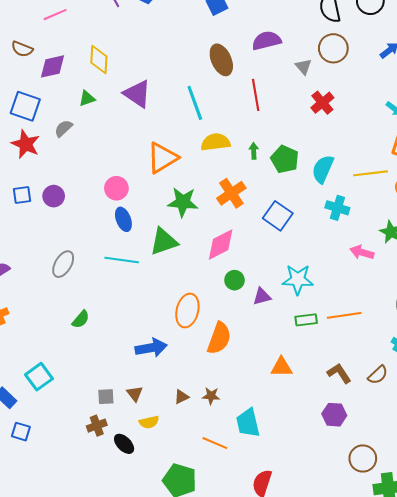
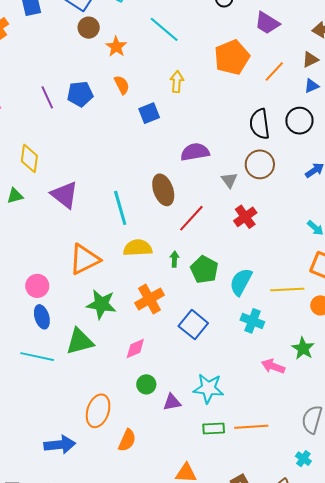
brown ellipse: (221, 60) -> (163, 190), moved
red line: (256, 95) -> (191, 218), moved, turned 48
pink diamond: (221, 244) -> (135, 349), size x0.7
orange semicircle: (219, 338) -> (127, 440), size x0.7

